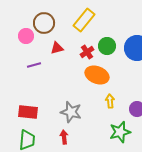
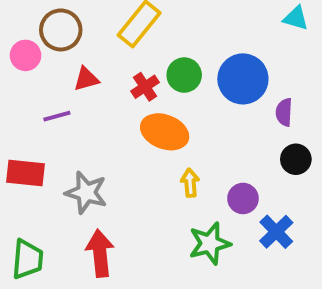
purple line: (34, 65) -> (57, 116), moved
red rectangle: (28, 112) -> (25, 173), moved
gray star: (71, 112) -> (86, 193), moved
red arrow: (64, 137) -> (100, 253), size x1.6

